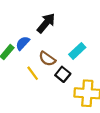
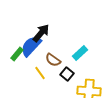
black arrow: (46, 23) -> (41, 33), moved
blue semicircle: (23, 43) -> (31, 46), size x1.6

